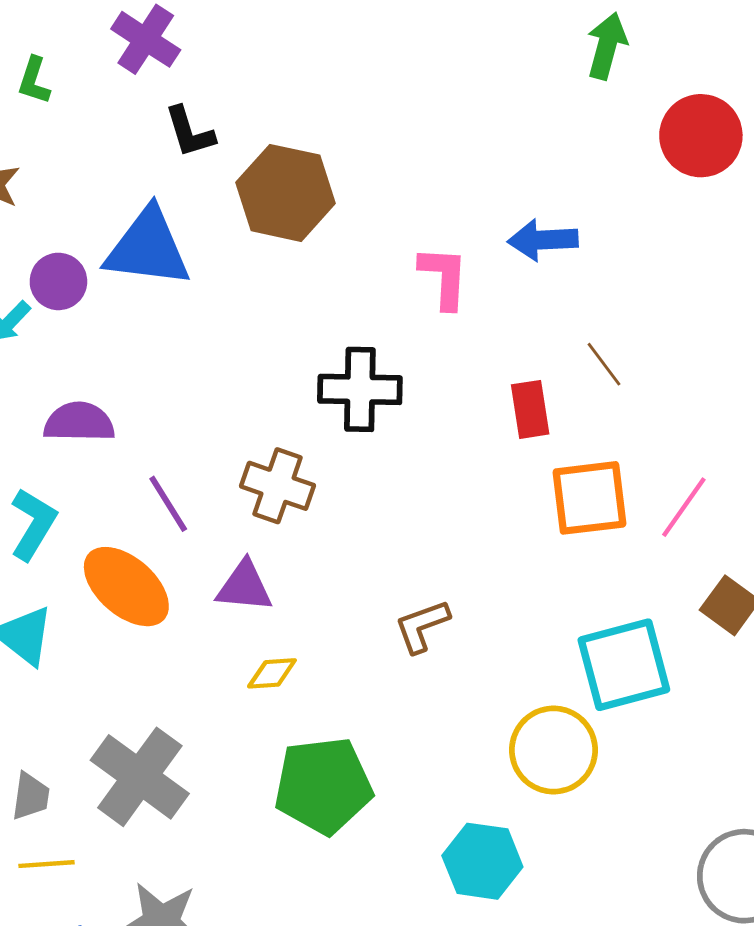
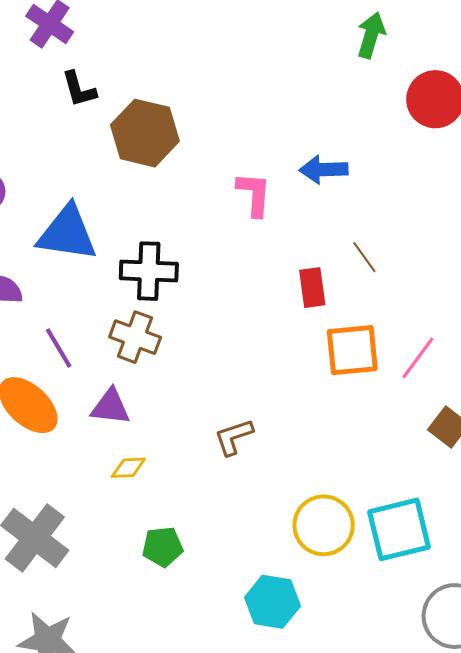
blue triangle: (148, 248) -> (67, 233), moved
black cross: (360, 389) -> (149, 271), moved
cyan square: (624, 665) -> (399, 529), moved
green pentagon: (323, 786) -> (163, 547), size x0.6

